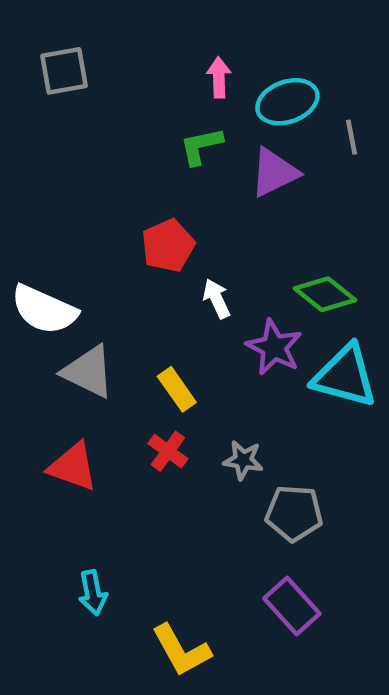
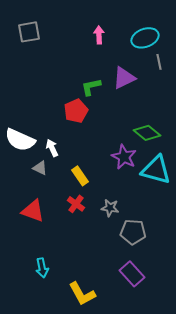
cyan ellipse: (287, 102) -> (145, 38), moved
green L-shape: (201, 146) -> (91, 87), moved
white arrow: (217, 299) -> (52, 148), moved
gray triangle: (88, 372) -> (40, 168), size x0.6

